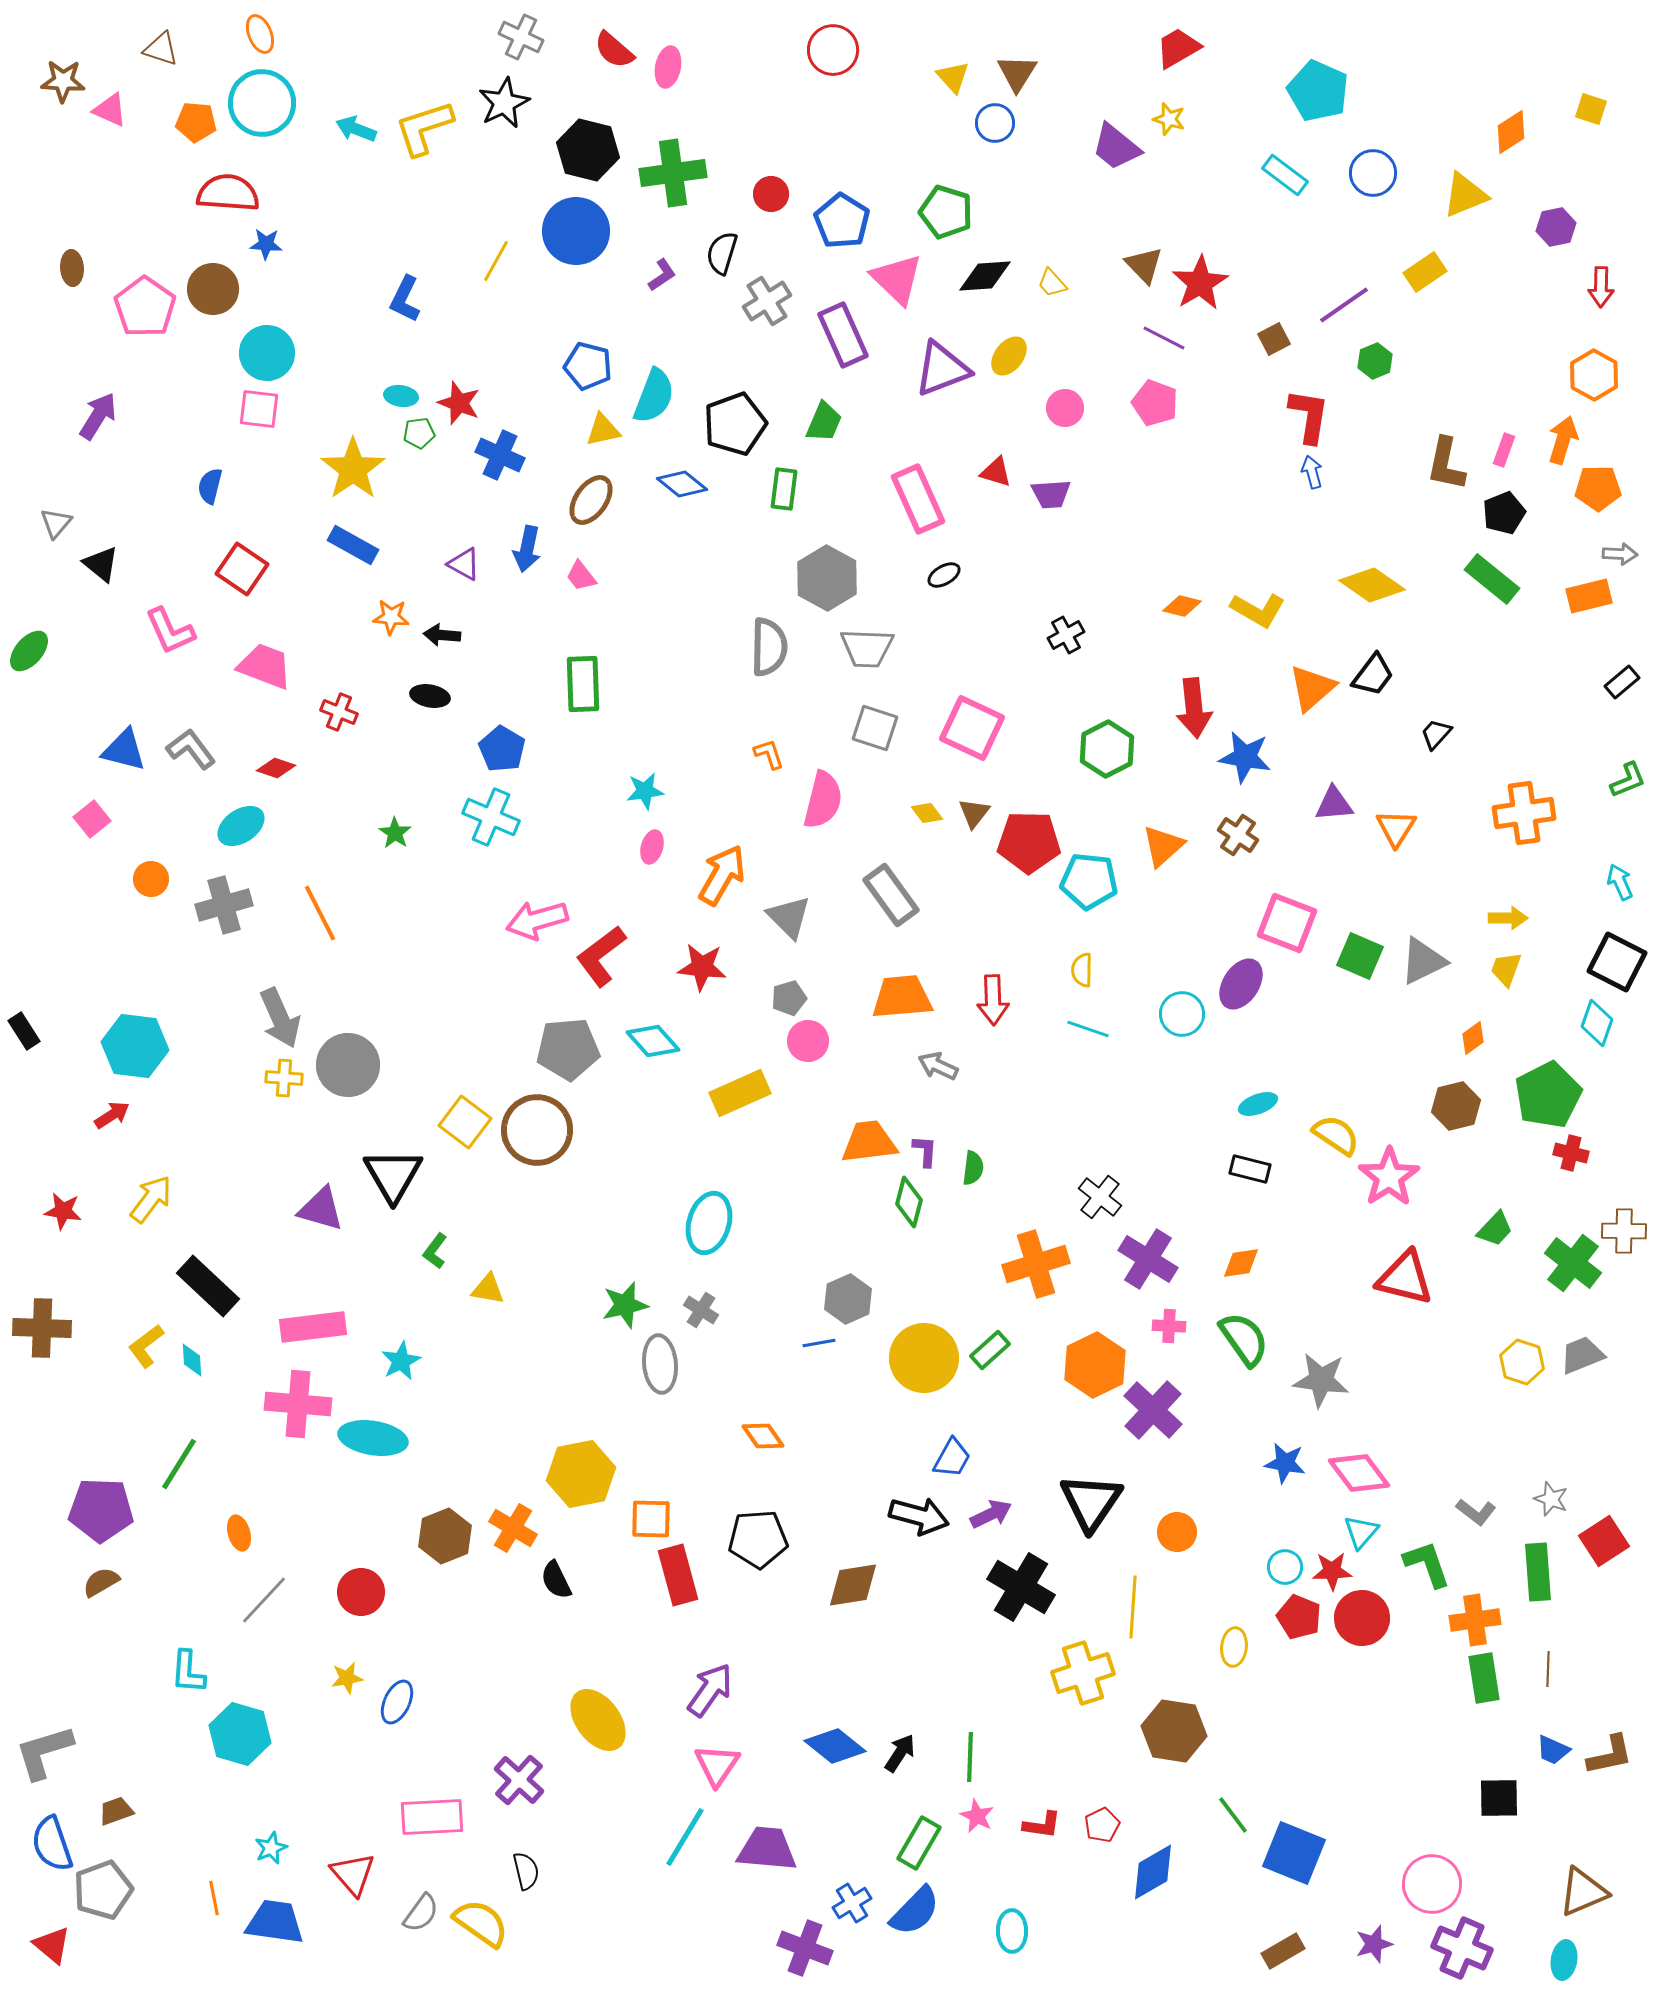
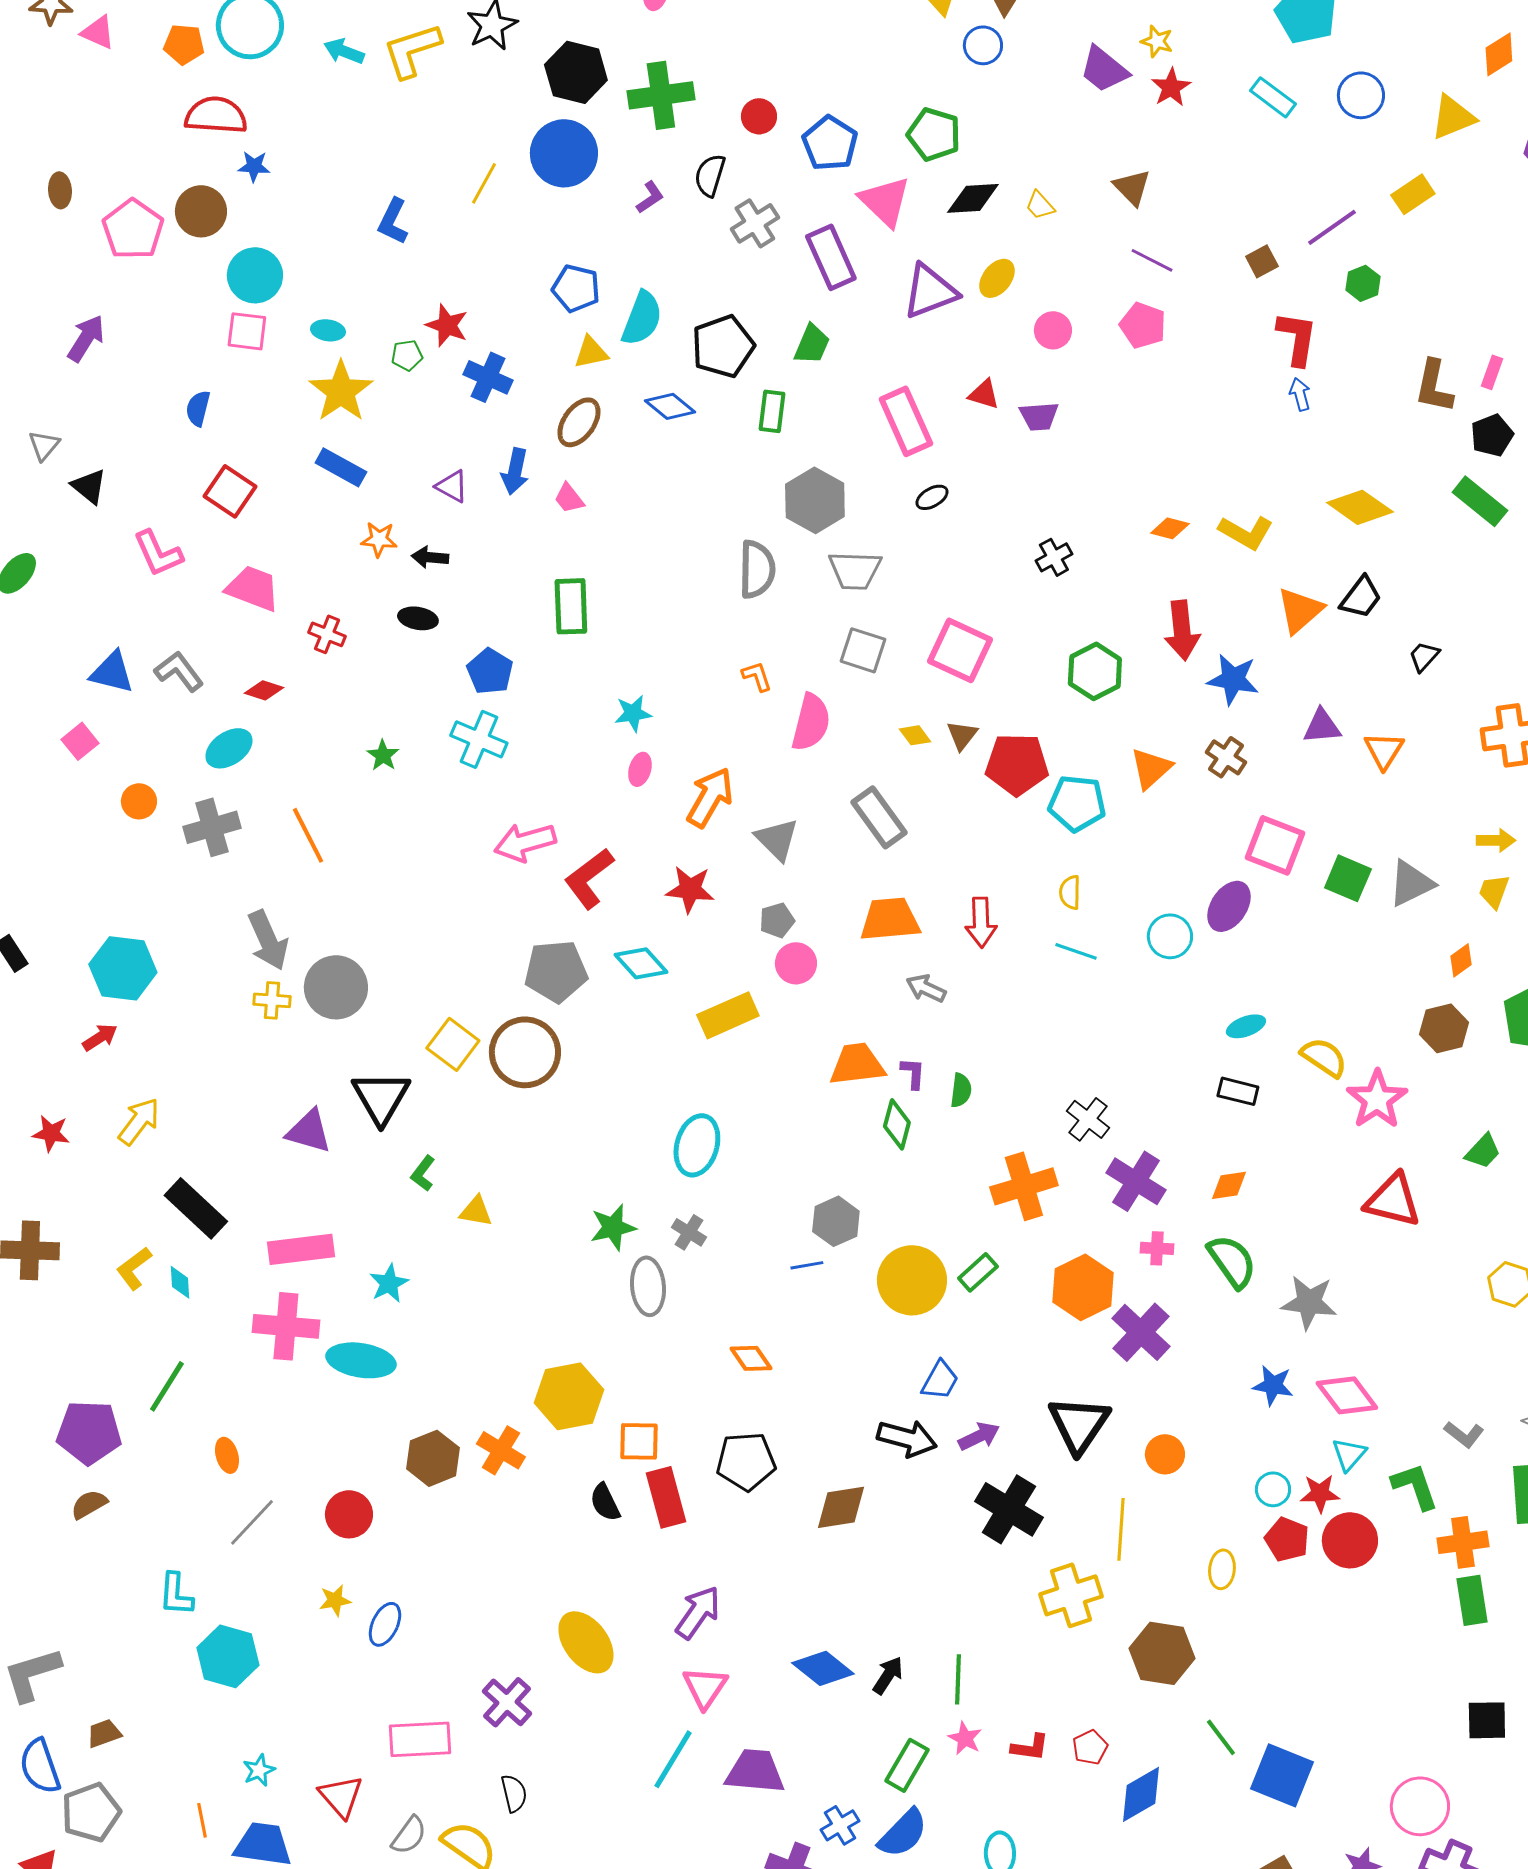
red star: (1200, 283) -> (1171, 87), moved, size x0.7
cyan ellipse: (401, 396) -> (328, 330), moved
black semicircle: (556, 1580) -> (605, 1502), moved

